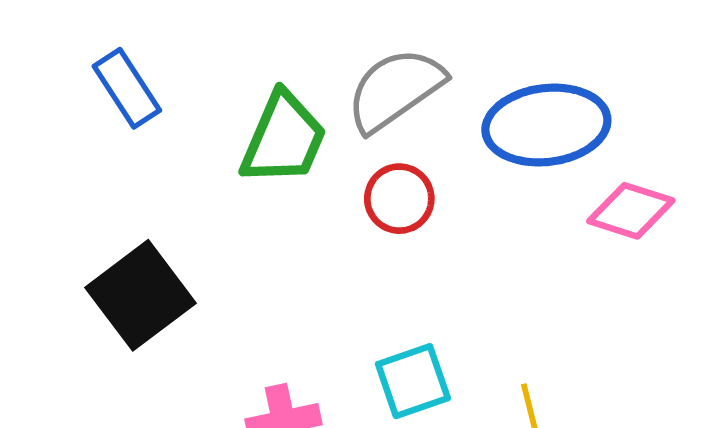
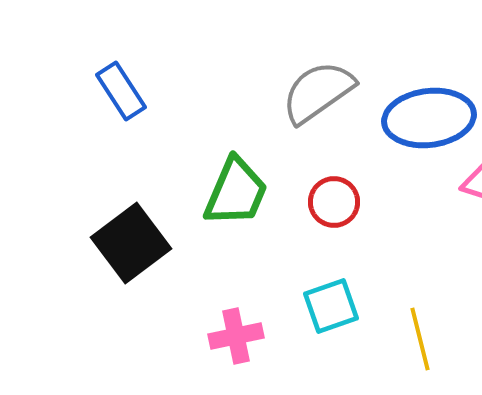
green trapezoid: (284, 139) -> (236, 192), moved
red circle: (399, 199) -> (334, 202), moved

